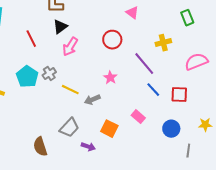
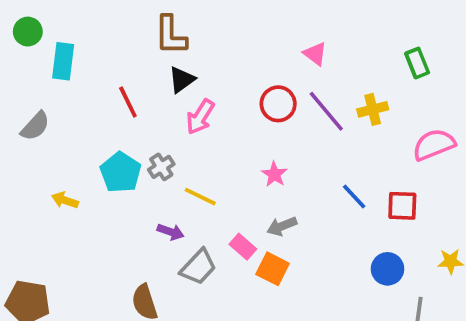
purple line: (144, 64) -> (326, 111), moved
gray arrow: (92, 100) -> (282, 226), moved
pink rectangle: (138, 117) -> (243, 247), moved
purple arrow: (88, 147) -> (171, 232), moved

